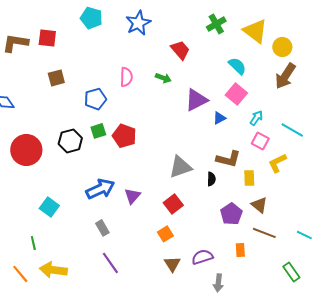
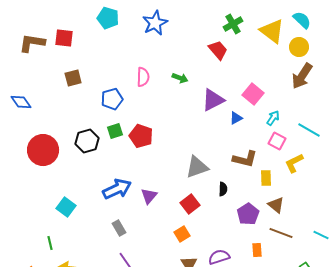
red trapezoid: (180, 50) -> (218, 50), moved
cyan semicircle: (237, 66) -> (302, 20), moved
black semicircle: (211, 179) -> (223, 189), moved

